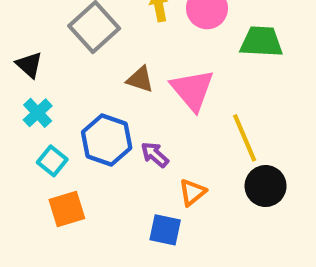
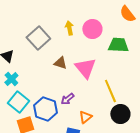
blue hexagon: (107, 140) -> (45, 109), moved
purple arrow: (155, 155) -> (67, 99), turned -80
cyan square: (52, 161) -> (18, 102), size x1.5

